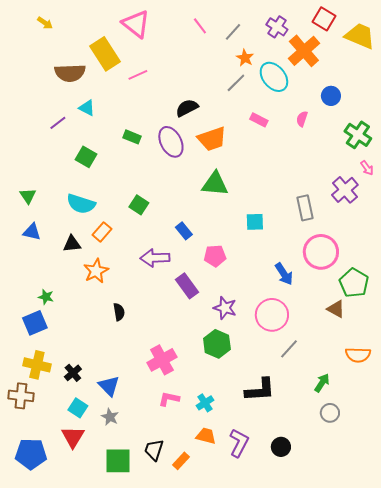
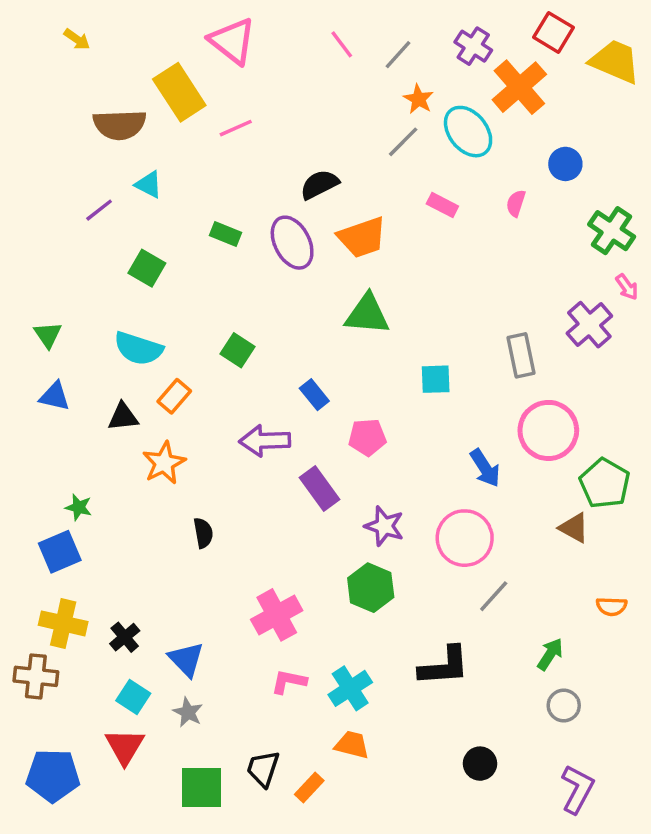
orange semicircle: (358, 355) -> (612, 606), size x0.7
cyan cross: (205, 403) -> (350, 688), size x1.4
purple L-shape: (239, 443) -> (577, 789), moved

